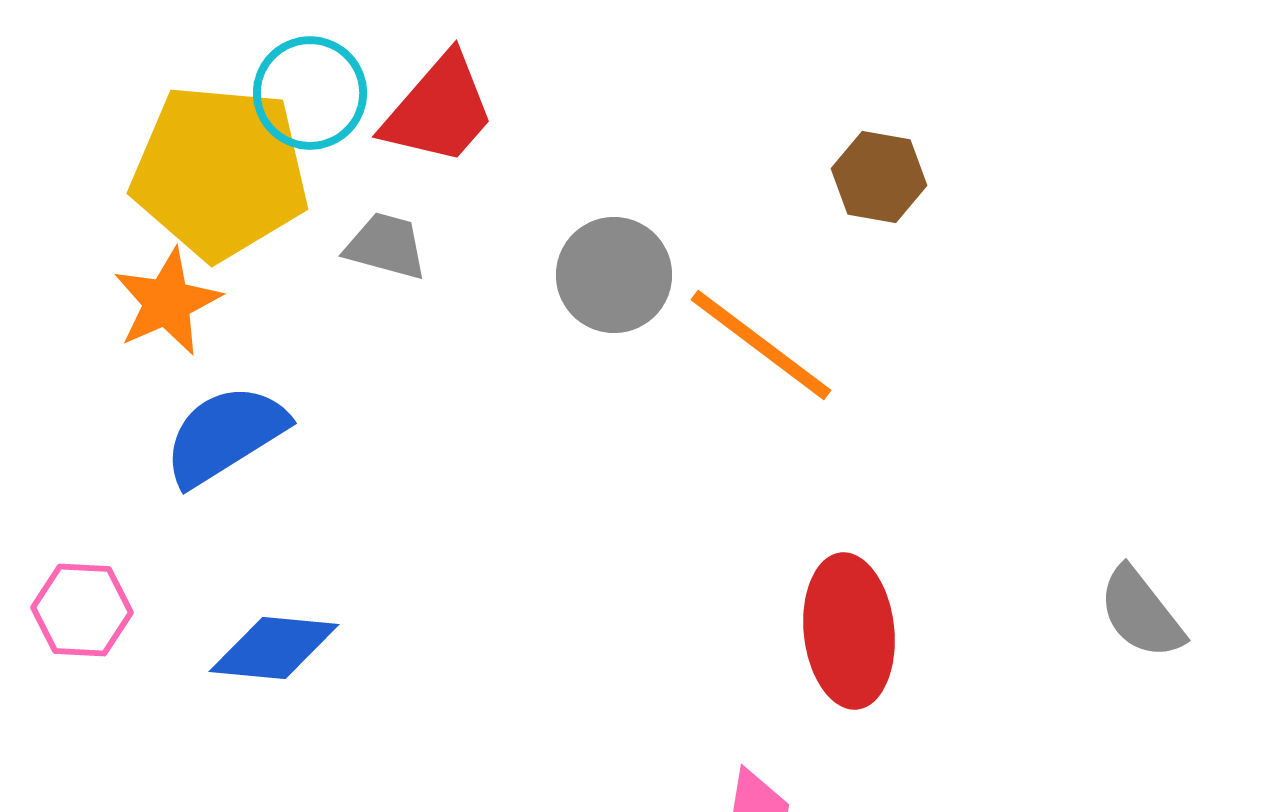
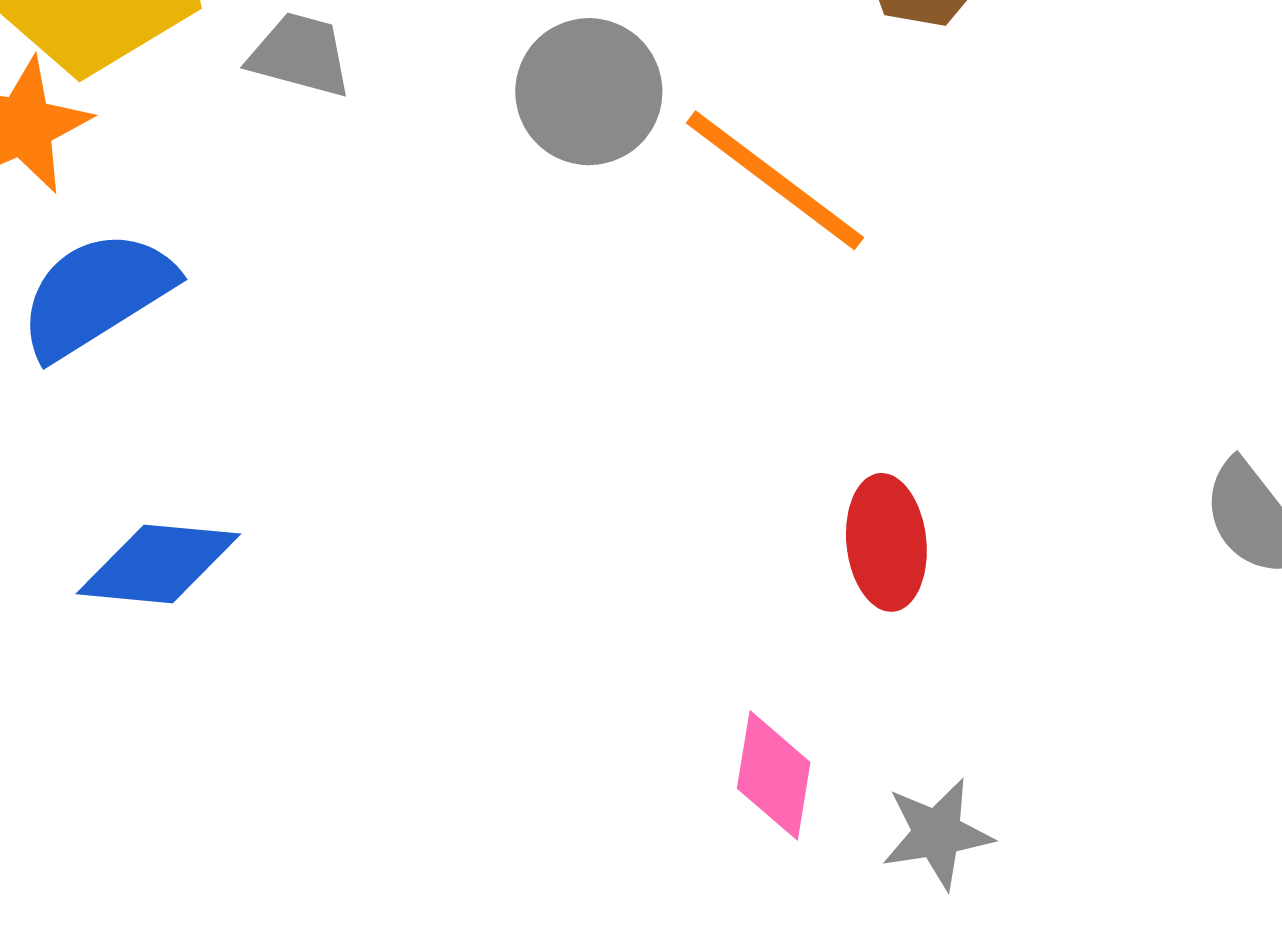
red ellipse: (849, 631) -> (886, 542), size x0.7

